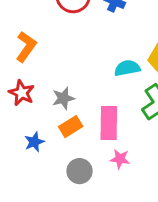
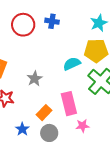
gray star: (63, 98) -> (35, 79), moved
gray circle: (79, 171) -> (49, 133), moved

